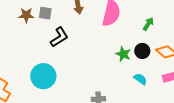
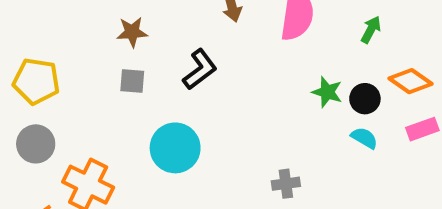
gray square: (45, 13) -> (132, 81), moved
black circle: (142, 51) -> (365, 99), moved

